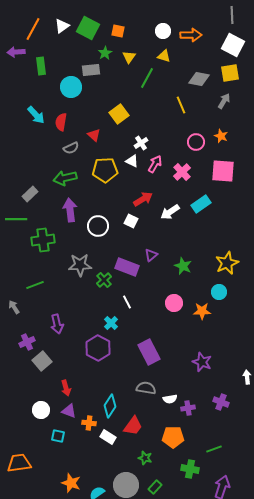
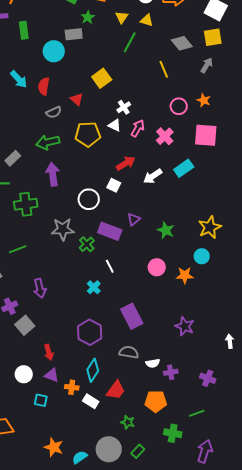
yellow triangle: (129, 57) -> (122, 17), moved
gray diamond: (199, 79) -> (182, 43), turned 40
white circle: (98, 226) -> (89, 199), moved
purple hexagon: (98, 348) -> (90, 332), moved
purple cross: (221, 402) -> (208, 378), moved

